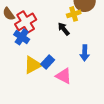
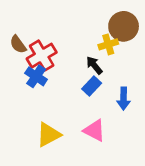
blue rectangle: (48, 62) -> (92, 86), moved
yellow triangle: (33, 65) -> (49, 135), moved

